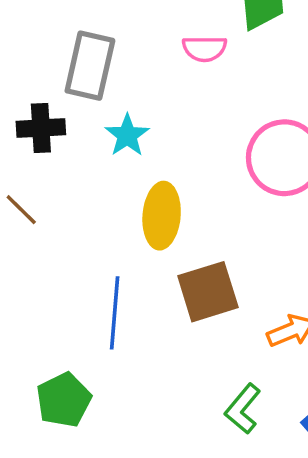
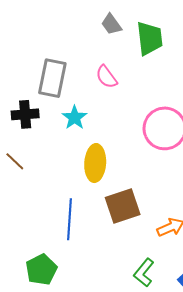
pink semicircle: (204, 49) -> (106, 77), moved, turned 55

